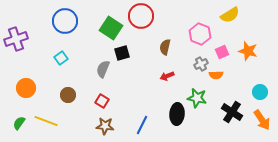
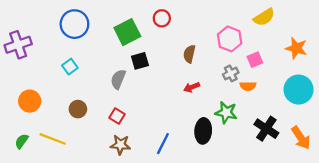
red circle: (141, 16) -> (162, 18), size x0.6
green square: (111, 28) -> (127, 32), turned 30
orange star: (248, 51) -> (296, 48), moved
cyan circle: (260, 92) -> (299, 90), moved, size x1.6

